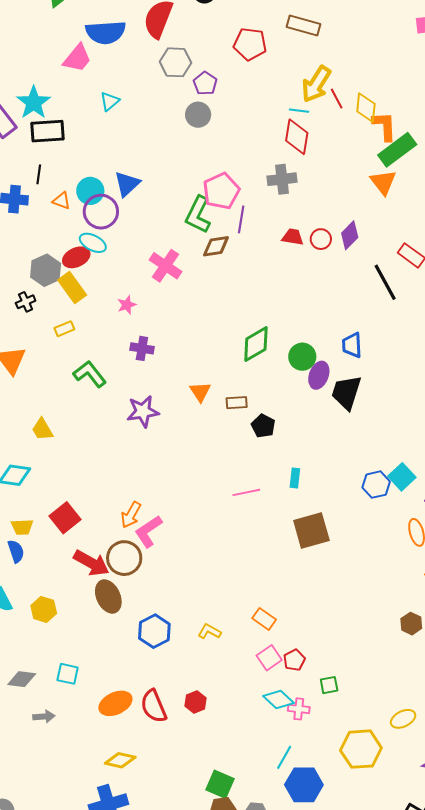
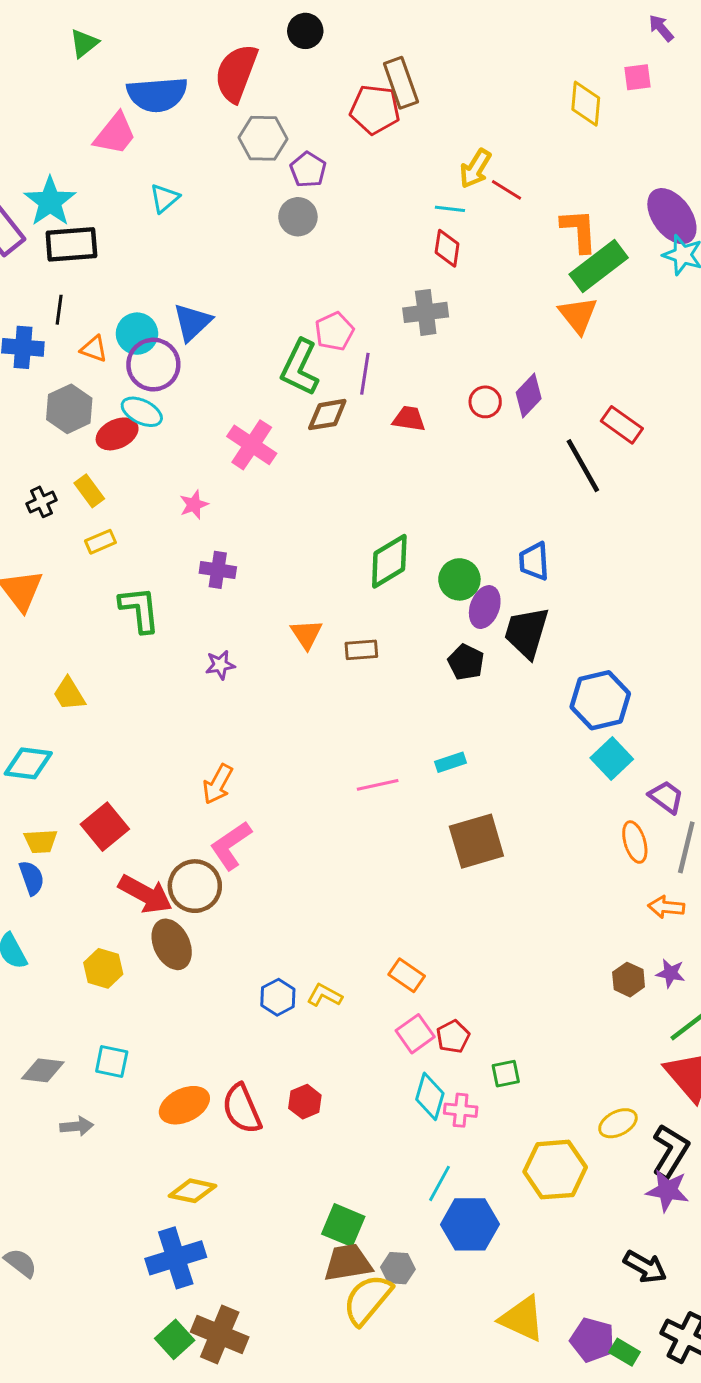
brown rectangle: (303, 25) -> (401, 83), moved, turned 56
yellow arrow: (316, 84) -> (475, 169), size x0.7
red line: (337, 99) -> (506, 190), turned -30
yellow diamond: (366, 108) -> (586, 104), moved
red diamond: (297, 137) -> (447, 248), size x0.7
pink pentagon: (221, 191) -> (334, 331), size x0.7
red trapezoid: (293, 237) -> (409, 419), moved
gray hexagon: (46, 270) -> (69, 409), moved
yellow rectangle: (72, 287) -> (89, 491), moved, size x0.7
green L-shape: (90, 374) -> (139, 609), turned 32
purple star: (143, 411) -> (220, 665), size x0.6
black pentagon: (263, 426) -> (466, 662), moved
cyan rectangle: (295, 478) -> (451, 762), turned 66
blue hexagon: (376, 485) -> (600, 700), moved, size x1.4
orange arrow: (131, 515) -> (218, 784), moved
yellow hexagon: (44, 609) -> (103, 968), moved
blue hexagon: (154, 631) -> (278, 997), moved, size x0.7
cyan diamond: (278, 700) -> (430, 1096), turned 64

